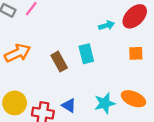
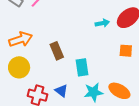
cyan rectangle: (86, 54) -> (82, 67), moved
yellow circle: (15, 103) -> (19, 67), moved

